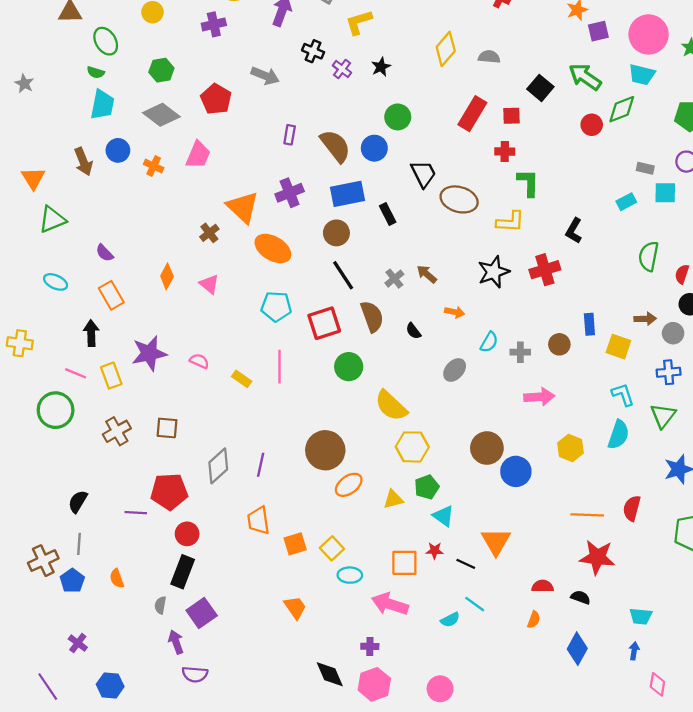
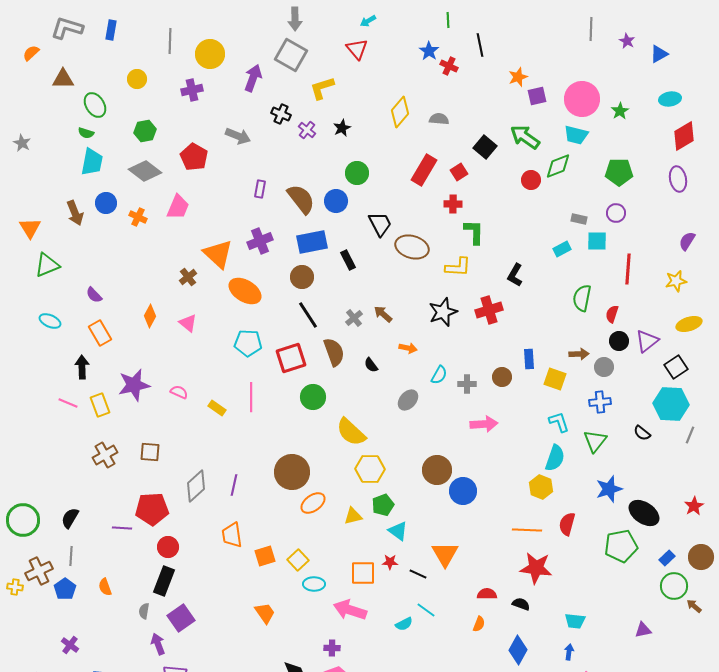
red square: (511, 116) -> (459, 172), turned -30
yellow cross: (20, 343) -> (15, 587), moved, size x0.7
green circle: (56, 410) -> (23, 520), moved
yellow hexagon: (571, 448) -> (541, 487), moved

